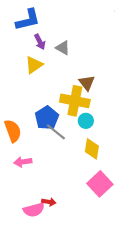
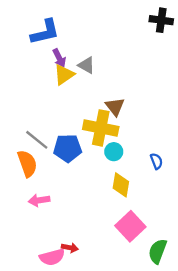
yellow triangle: (34, 65) -> (64, 75), moved
blue pentagon: (47, 118) -> (68, 148), turned 30
gray line: (56, 132) -> (37, 140), moved

